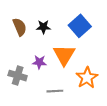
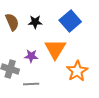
gray line: (55, 91) -> (31, 84), moved

